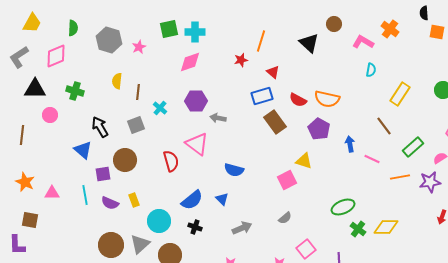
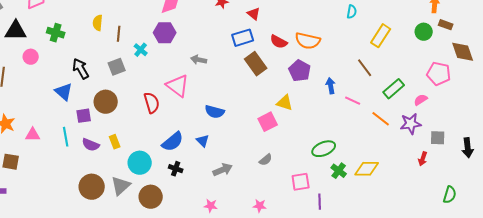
purple hexagon: (196, 101) -> (165, 33), moved
orange line: (400, 177) -> (381, 119), turned 48
pink square: (306, 249) -> (301, 182), moved, turned 30

